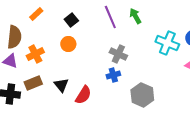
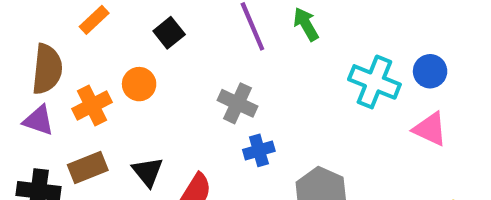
orange circle: (68, 44) -> (139, 84), moved
gray cross: (118, 54) -> (237, 103), moved

